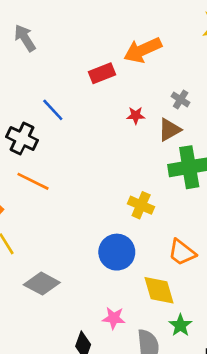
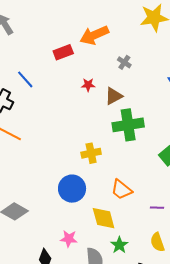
gray cross: (181, 99) -> (124, 62), moved
yellow cross: (141, 205) -> (91, 153), turned -36

